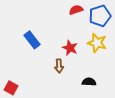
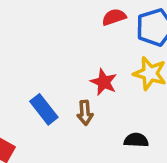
blue rectangle: (32, 40) -> (44, 109), moved

